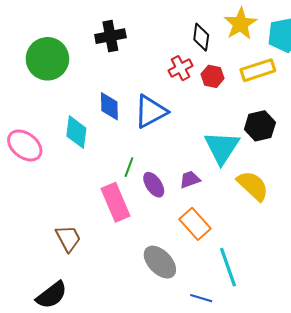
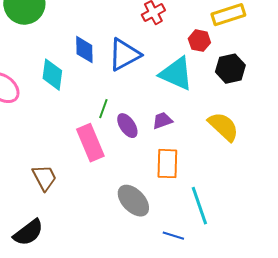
red hexagon: (213, 76) -> (199, 41), moved
cyan triangle: (222, 148) -> (176, 74), moved, turned -39
orange rectangle: (195, 224) -> (167, 164), turned 44

